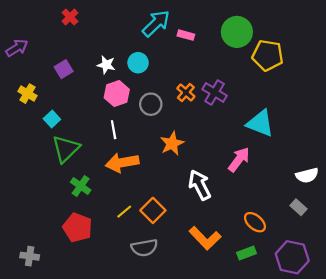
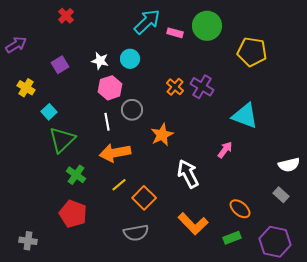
green circle: (237, 32) -> (207, 26), moved
gray circle: (151, 104) -> (132, 110), moved
pink arrow: (239, 159) -> (225, 150), size x0.7
yellow line: (124, 212) -> (119, 185), moved

